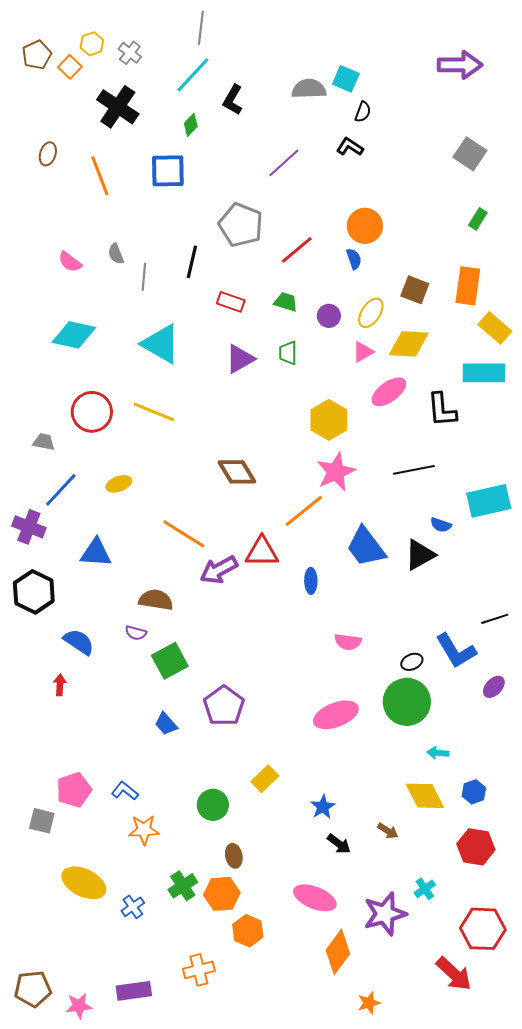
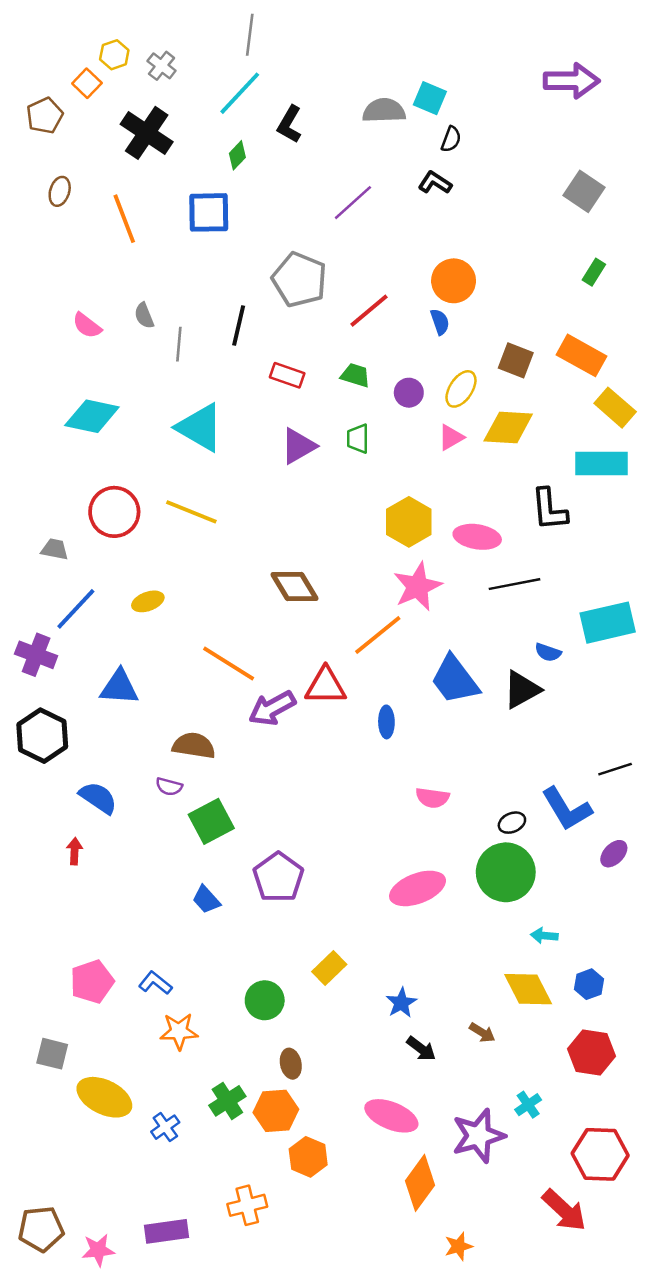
brown pentagon: (37, 55) -> (45, 116), moved
orange rectangle: (468, 286) -> (582, 355), turned -69
pink ellipse: (389, 392) -> (477, 537), moved, turned 45
gray square: (42, 821) -> (52, 1054), moved

